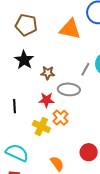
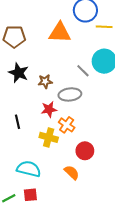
gray line: (85, 69) -> (83, 71), turned -64
red circle: (89, 152) -> (85, 151), moved

